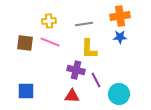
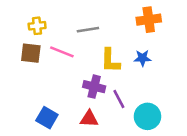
yellow cross: (49, 21) -> (37, 26), moved
gray line: (84, 24) -> (88, 30), moved
blue star: (120, 37) -> (142, 58), moved
blue square: (26, 91) -> (47, 118), moved, turned 30

